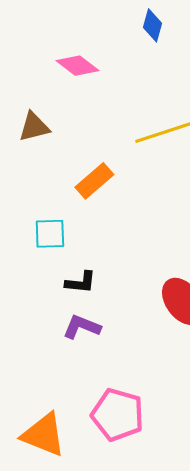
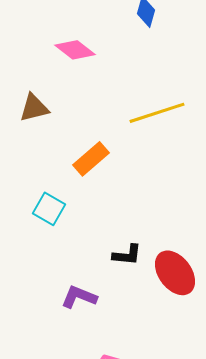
cyan square: (50, 234) -> (49, 209), turned 32
black L-shape: (81, 282) -> (127, 255), moved

